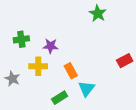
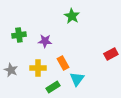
green star: (98, 13) -> (72, 16), moved
yellow cross: (38, 66) -> (38, 68), moved

